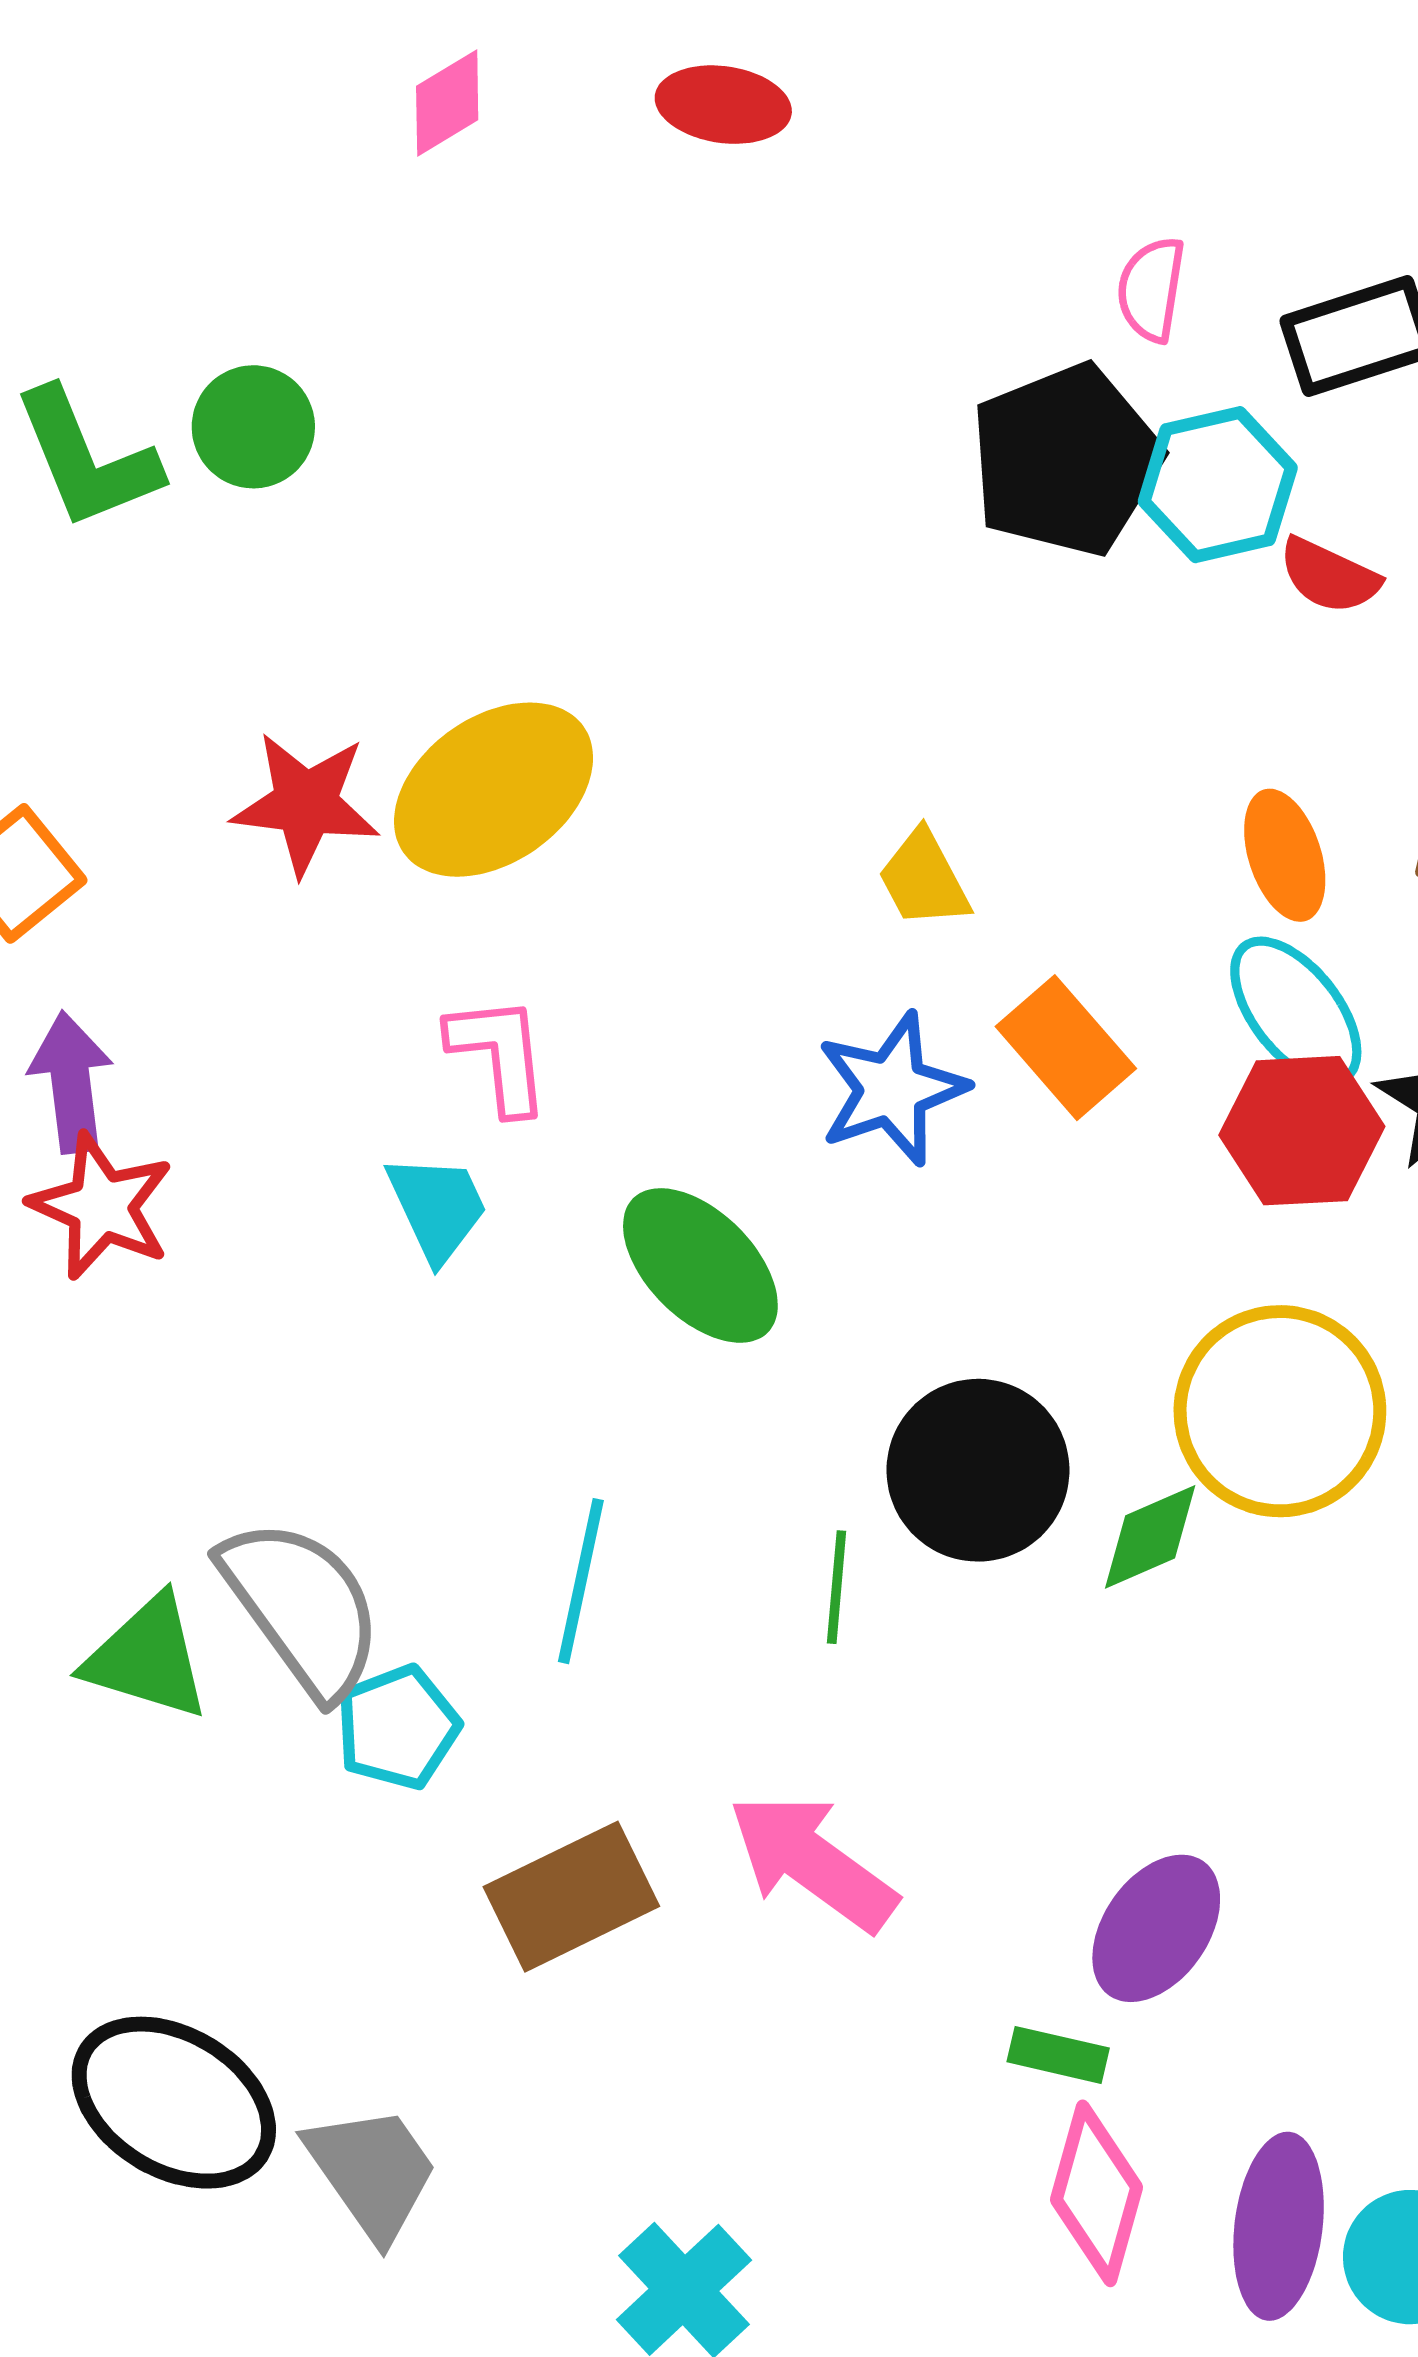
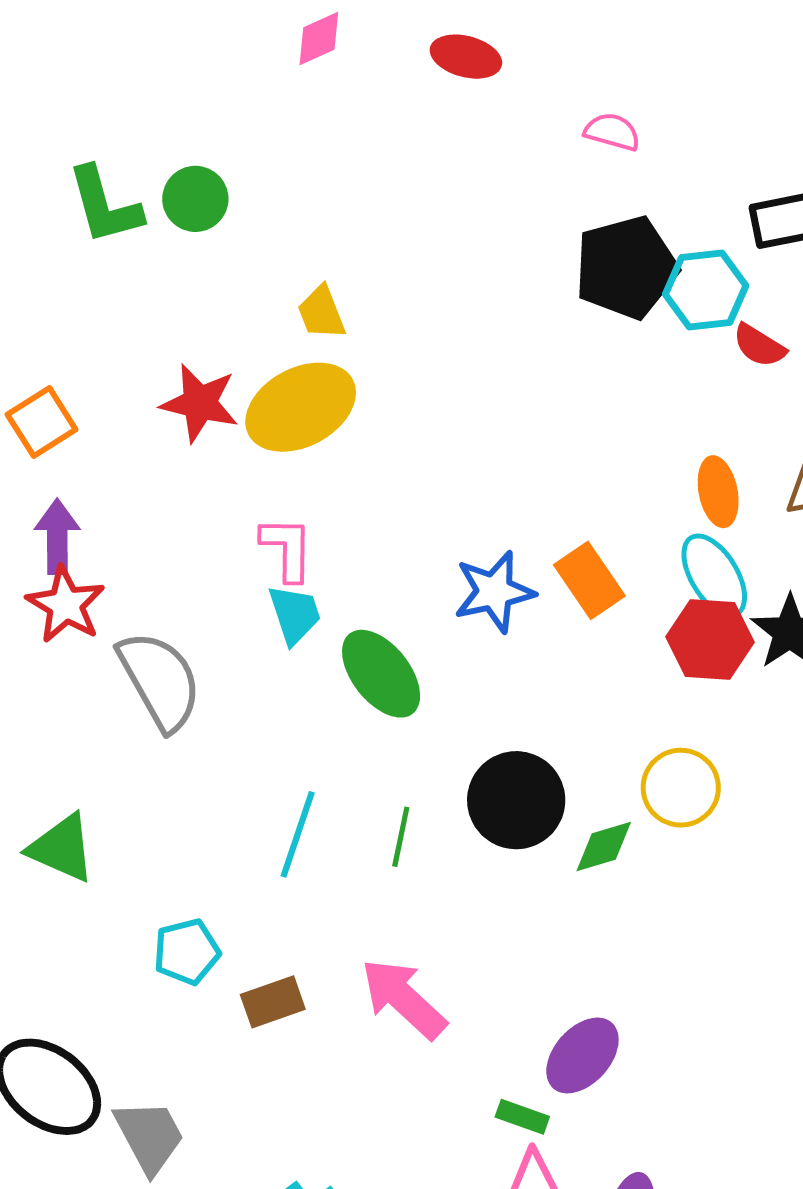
pink semicircle: (1151, 289) -> (612, 132), moved, turned 90
yellow trapezoid: (924, 879) -> (321, 313), moved
cyan trapezoid: (437, 1207) -> (295, 614), moved
yellow circle: (1280, 1411) -> (681, 788), size x0.7
green line: (837, 1587) -> (401, 837), moved
gray semicircle: (302, 1608) -> (160, 681), moved
cyan pentagon: (398, 1727) -> (187, 952), moved
brown rectangle: (571, 1897) -> (273, 1002), size x0.7

